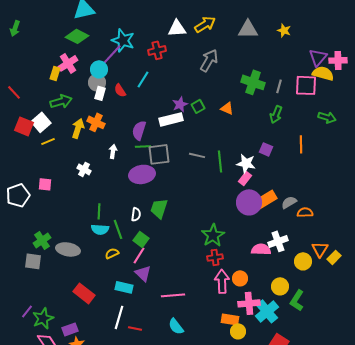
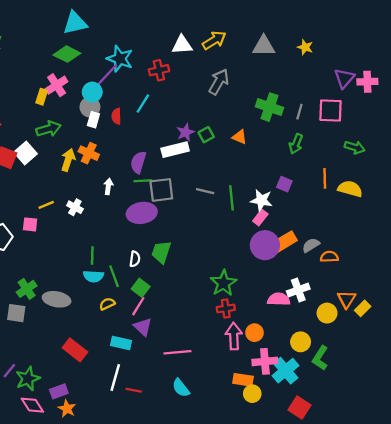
yellow semicircle: (323, 73) -> (350, 189), moved
red semicircle: (120, 90) -> (116, 116), turned 32
yellow line: (48, 141) -> (46, 205), moved

